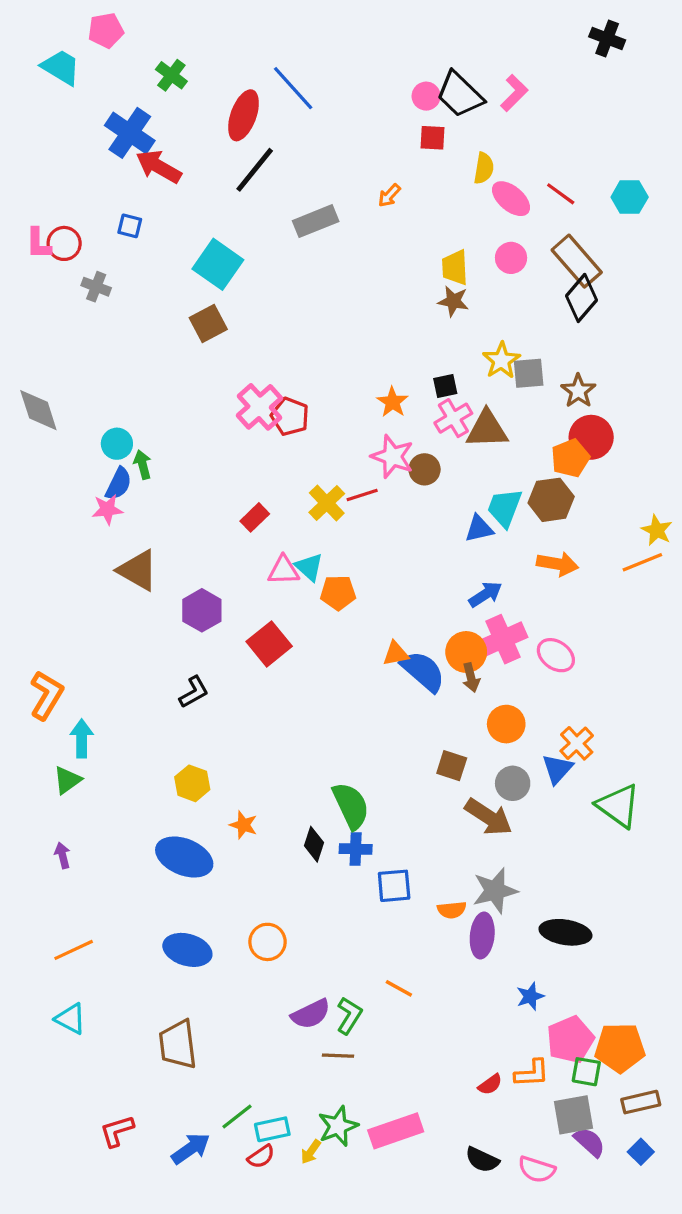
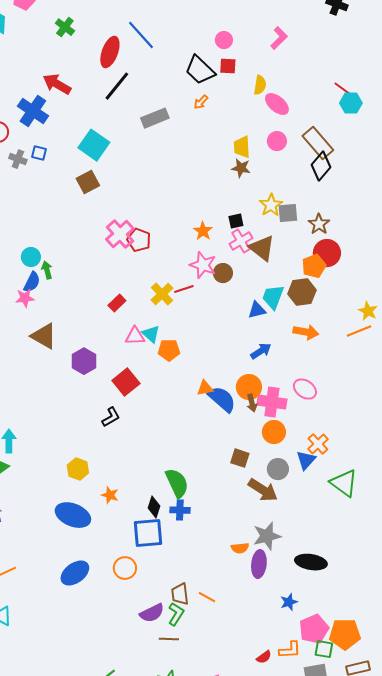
black trapezoid: (460, 95) -> (200, 70), moved
blue cross: (130, 133) -> (33, 111), moved
red line: (561, 194) -> (343, 89), moved
blue square: (130, 226) -> (39, 153), moved
brown triangle: (487, 429) -> (262, 248), turned 40
pink cross: (503, 639) -> (272, 402), moved, turned 32
black L-shape: (194, 692) -> (111, 417), moved
blue square: (394, 886) -> (148, 533), moved, size x1.4
blue ellipse: (187, 950) -> (75, 573), turned -52
brown trapezoid: (178, 1044) -> (180, 594), moved, size x0.7

